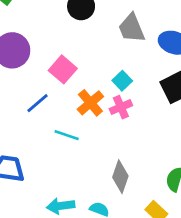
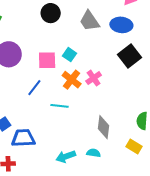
pink square: (63, 69) -> (47, 60), turned -30
cyan square: (122, 81) -> (69, 55), moved

